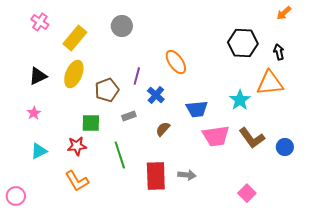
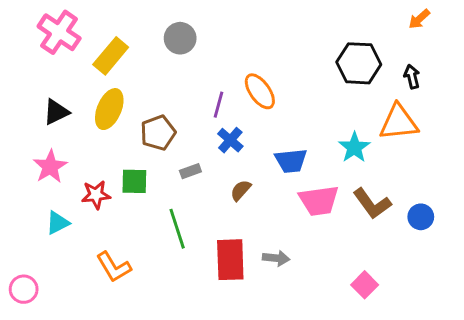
pink cross: (40, 22) -> (59, 32), size x1.6
purple line: (137, 76) -> (219, 105), moved
pink star: (34, 113) -> (50, 167), size x1.6
red star: (77, 146) -> (96, 195), moved

